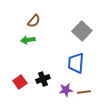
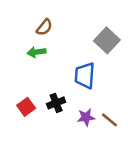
blue trapezoid: (76, 63) -> (85, 76), moved
brown line: (84, 92) -> (110, 120), turned 48

